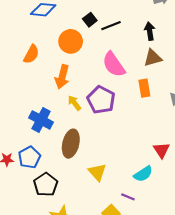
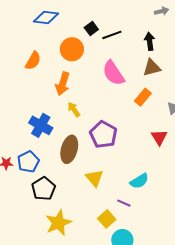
orange rectangle: (144, 88) -> (143, 97), turned 48
purple pentagon: (101, 100) -> (103, 135), moved
red triangle: (161, 150) -> (159, 137), moved

